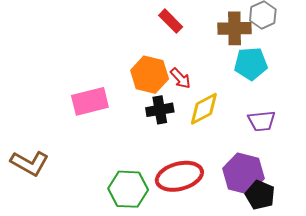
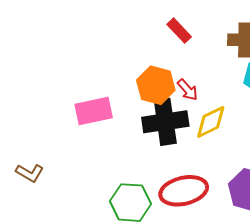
black cross: (160, 110) -> (165, 122), size x1.6
brown L-shape: (30, 163) -> (30, 173), size x0.7

